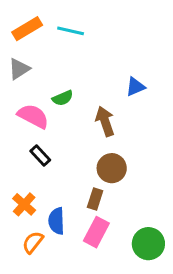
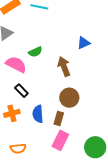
orange cross: (24, 204) -> (12, 113), moved, turned 35
blue semicircle: (56, 221) -> (38, 114), moved
orange semicircle: (33, 242) -> (18, 148), turned -133

